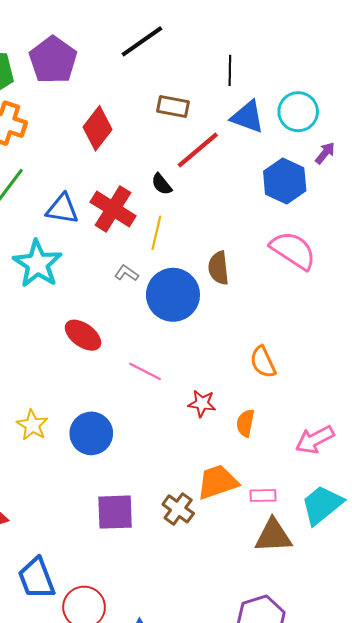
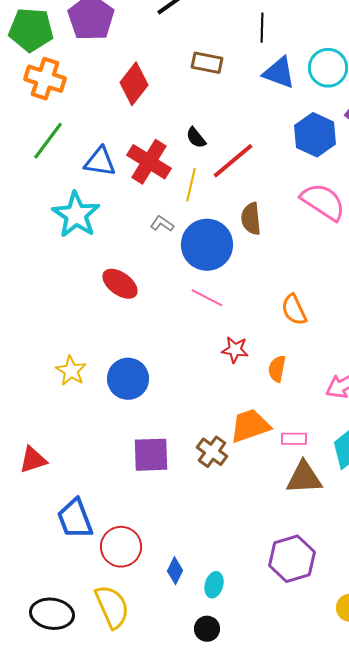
red line: (198, 150) -> (233, 161), moved
pink line: (145, 371) -> (207, 298), moved

